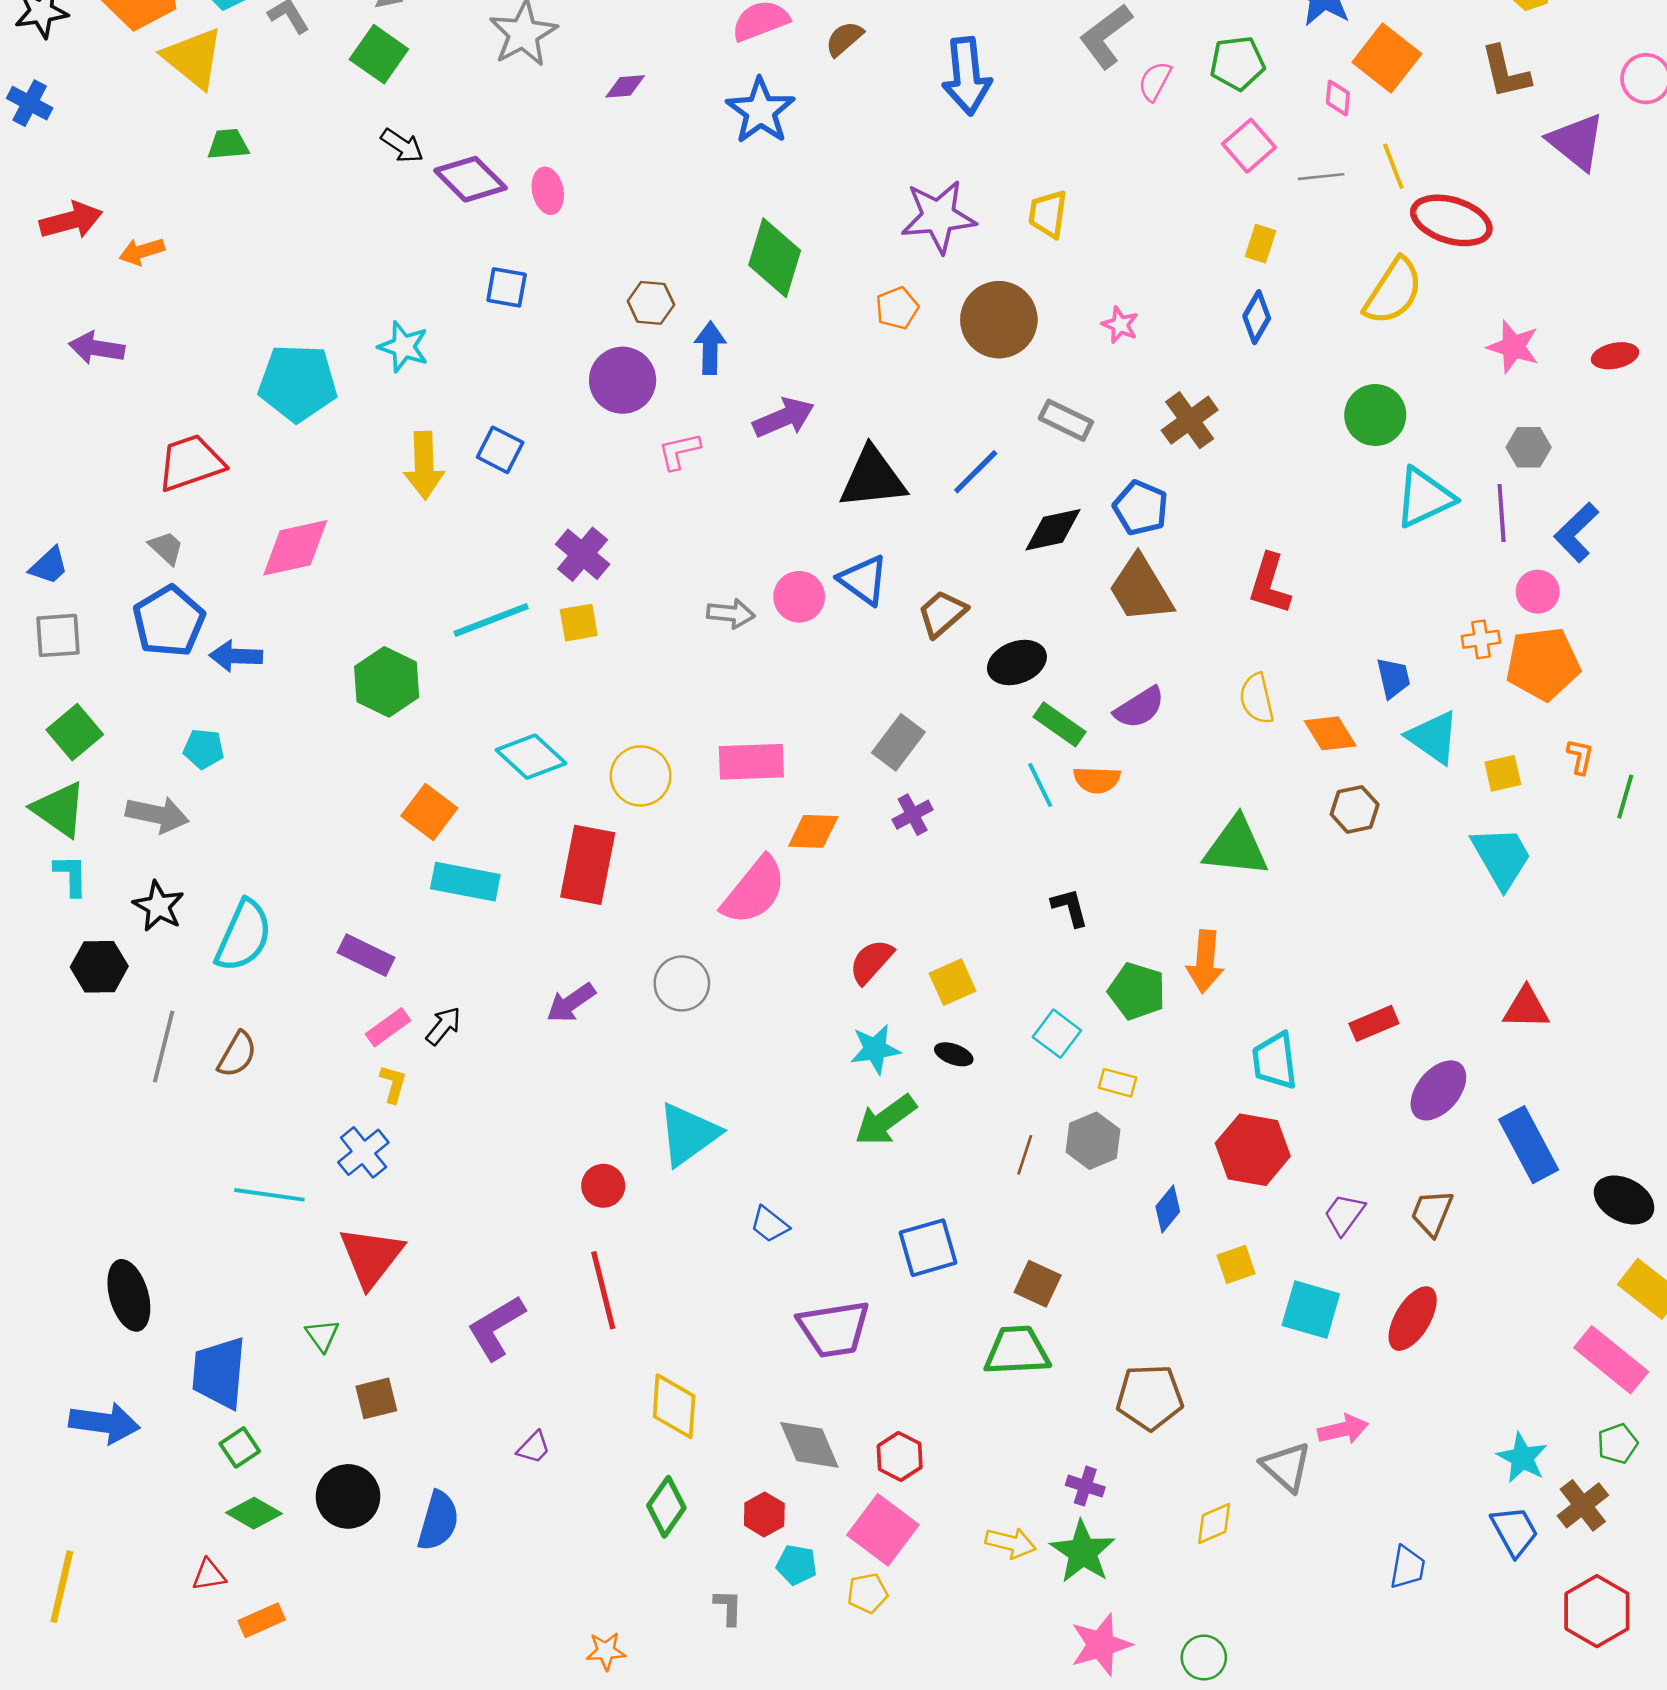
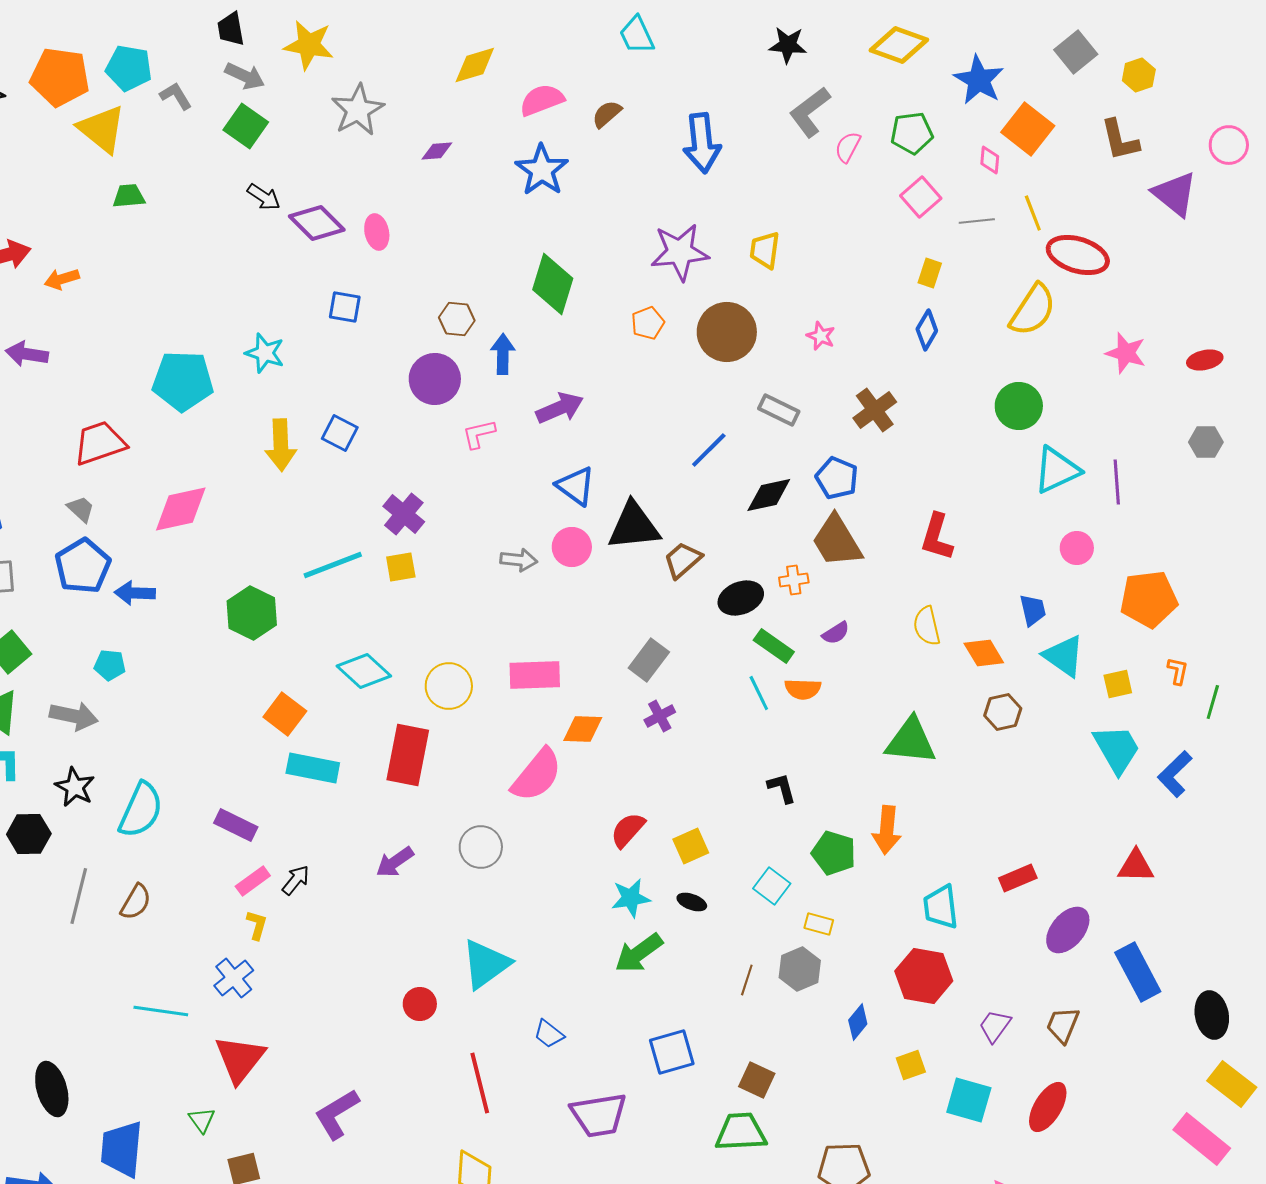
gray hexagon: (1529, 447) -> (1206, 442), moved
black triangle: (873, 478) -> (634, 526), moved
blue L-shape: (1576, 532) -> (1175, 774), moved
blue triangle: (864, 580) -> (576, 486), moved
pink circle: (1538, 592) -> (1077, 548), moved
orange cross: (1481, 639) -> (794, 580), moved
purple semicircle: (1139, 708) -> (836, 633), size x0.7
black ellipse: (1624, 1200) -> (1212, 1015), turned 51
red line: (603, 1290) -> (480, 1083), moved

